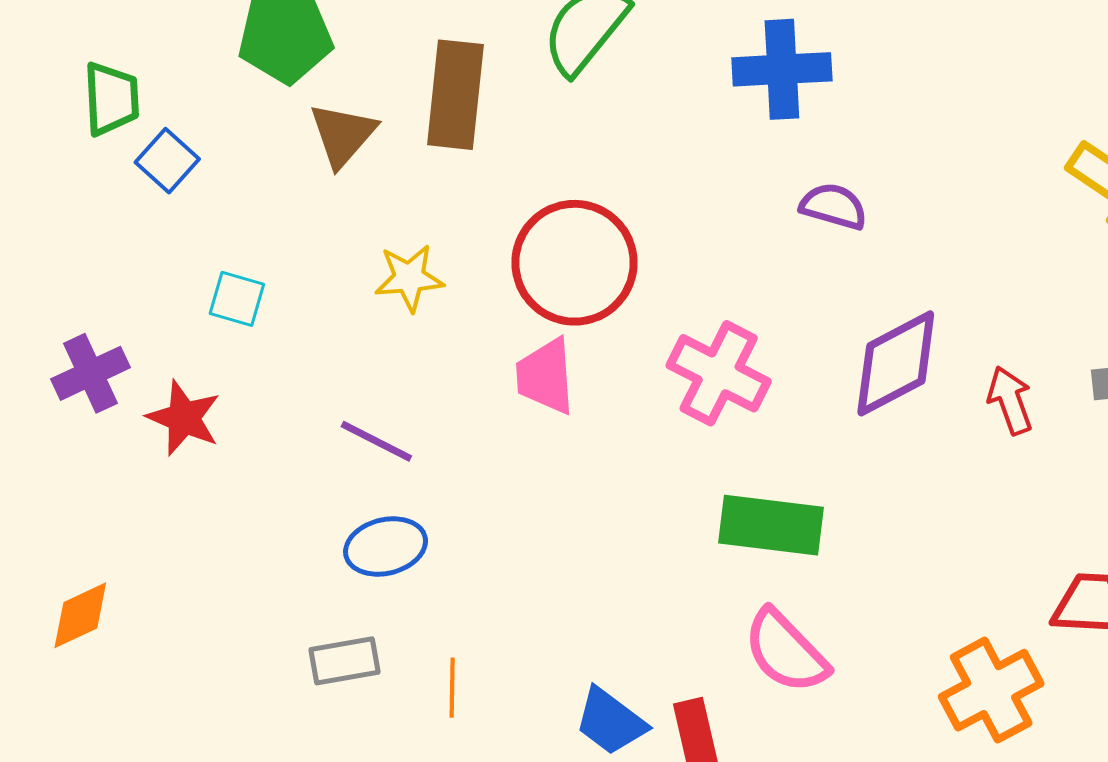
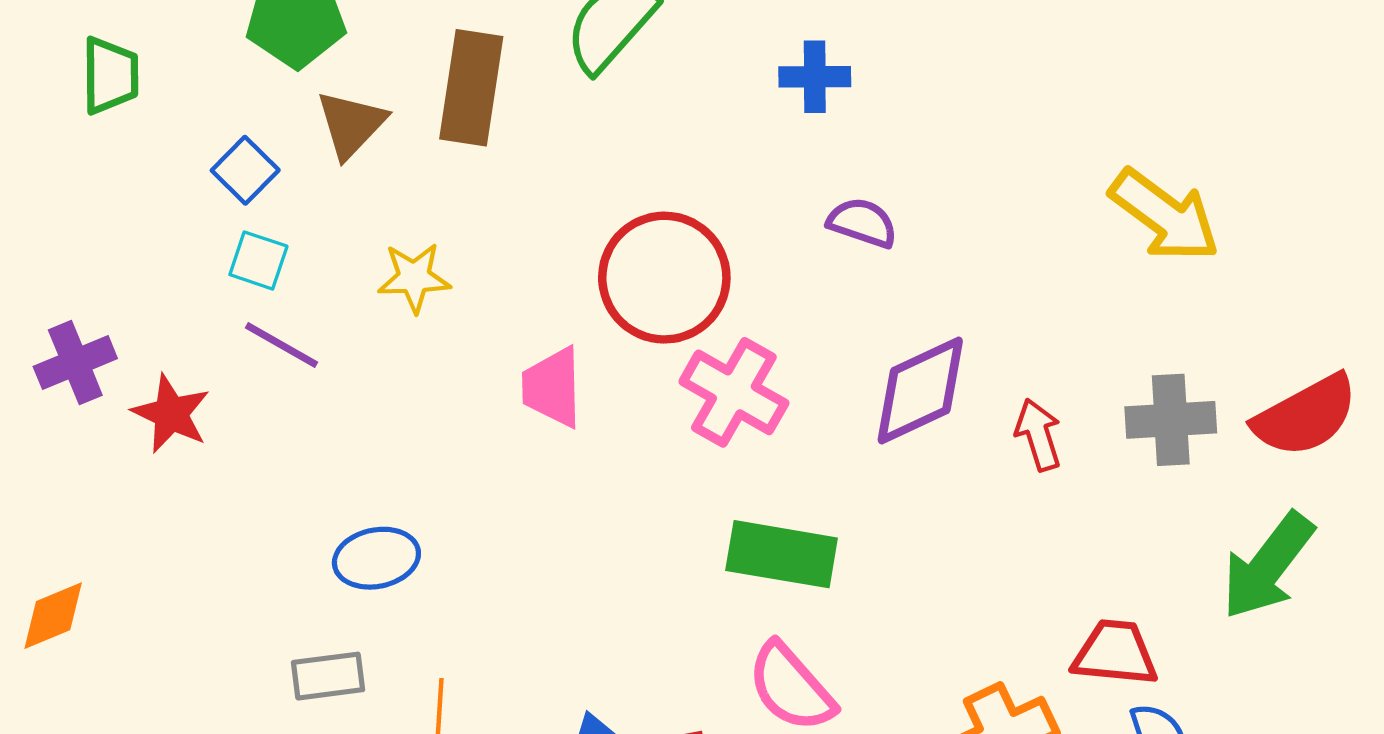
blue cross: (782, 69) -> (815, 77), size x0.7
blue square: (167, 161) -> (245, 170), moved
red circle: (575, 263) -> (664, 278), moved
cyan square: (237, 299) -> (258, 260), moved
purple line: (376, 441) -> (282, 345), moved

